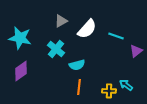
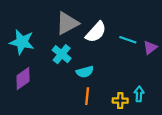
gray triangle: (61, 21) -> (67, 23), size x1.6
purple triangle: (136, 51) -> (150, 48), moved
cyan arrow: (126, 85) -> (139, 94), turned 56

